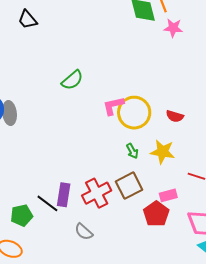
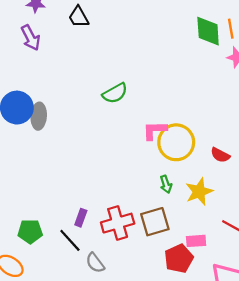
yellow star: (163, 152) -> (199, 192), turned 30
purple rectangle: (64, 195) -> (81, 218), size x0.7
black line: (47, 203) -> (70, 240), moved

